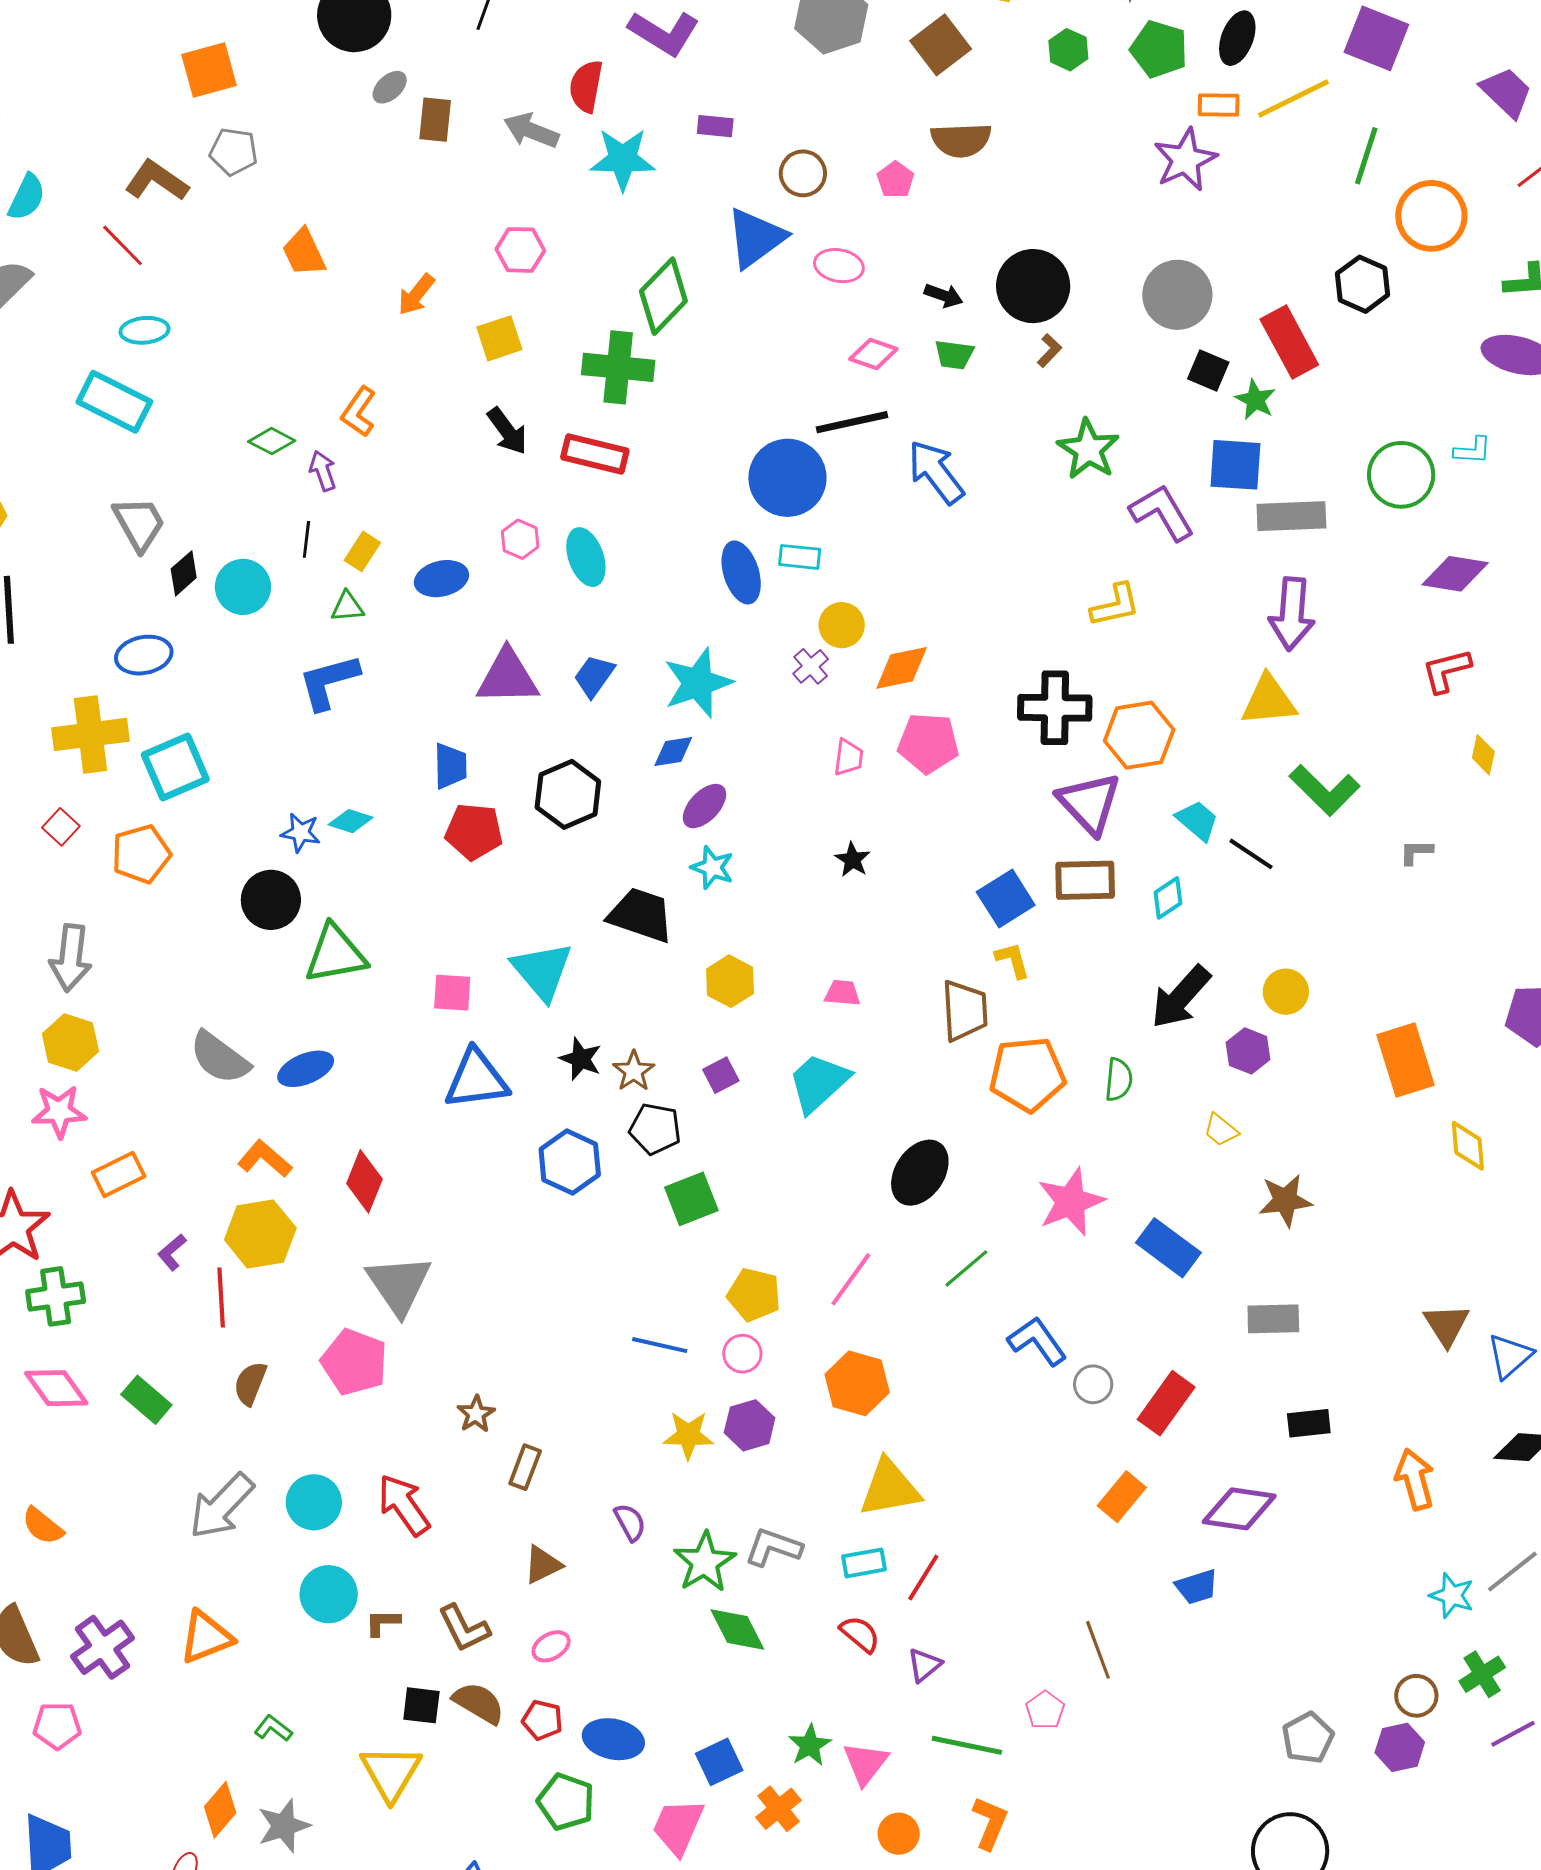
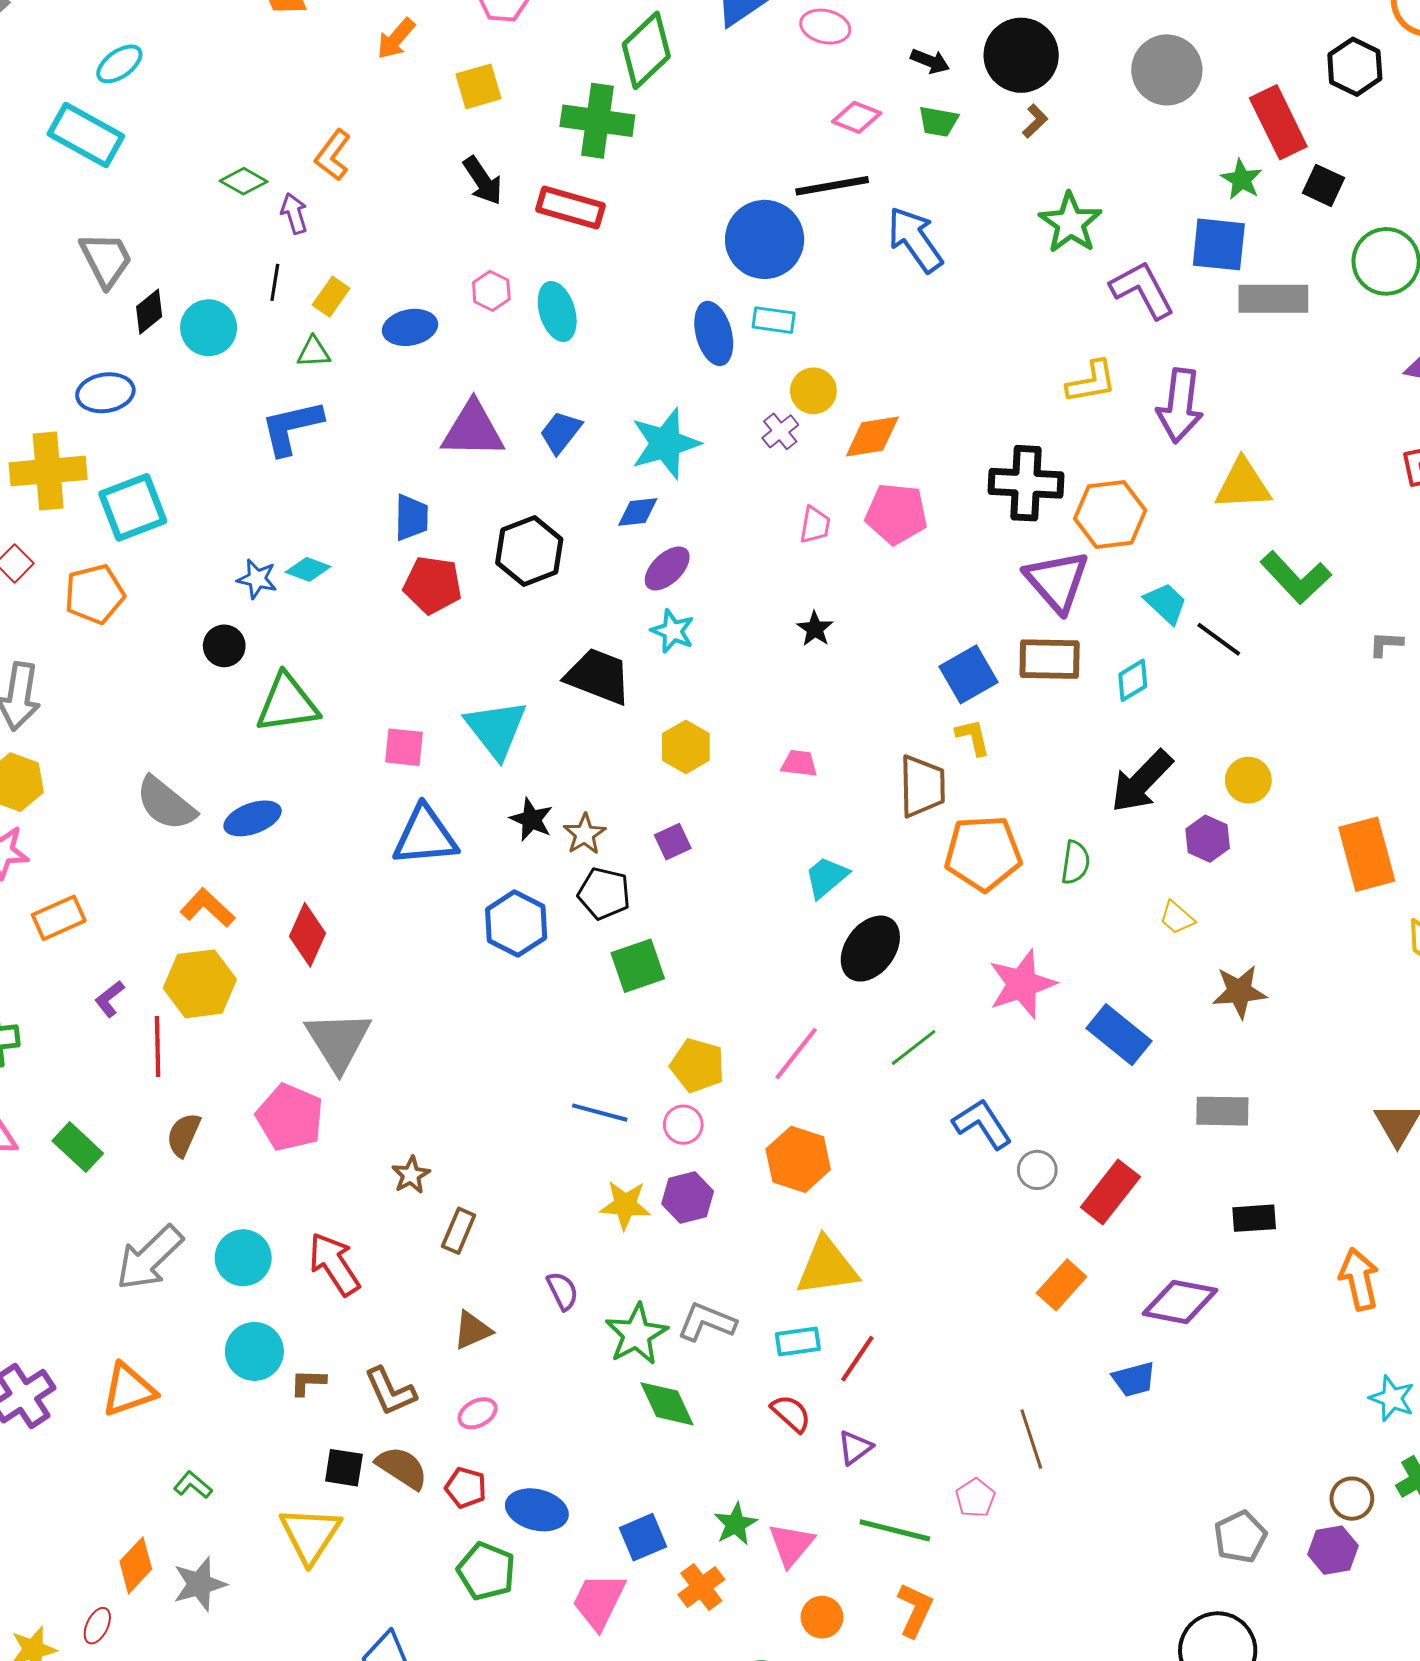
cyan ellipse: (145, 330) -> (119, 64), turned -33
black square: (1208, 370) -> (1323, 185), moved
purple arrow: (1292, 614) -> (1180, 406), moved
black circle: (271, 900) -> (224, 646), size x0.7
cyan trapezoid: (819, 1083) -> (826, 877), moved, size x0.7

